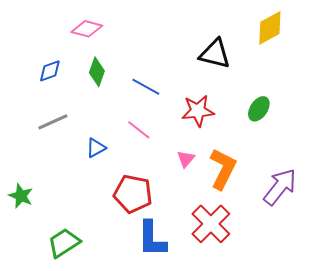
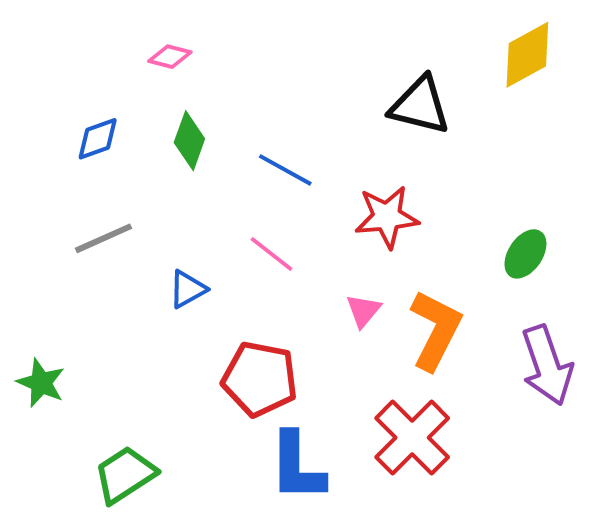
pink diamond: (87, 29) -> (170, 57), size x0.7
green ellipse: (259, 109) -> (525, 254), moved
purple arrow: (280, 187) -> (547, 365), turned 123

